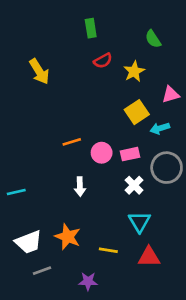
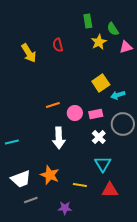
green rectangle: (91, 28) -> (88, 21), moved
red semicircle: (103, 61) -> (58, 45), moved, turned 104
yellow star: (134, 71) -> (99, 42), moved
pink triangle: (171, 94) -> (126, 47), moved
white arrow: (80, 187) -> (59, 138), size x1.5

